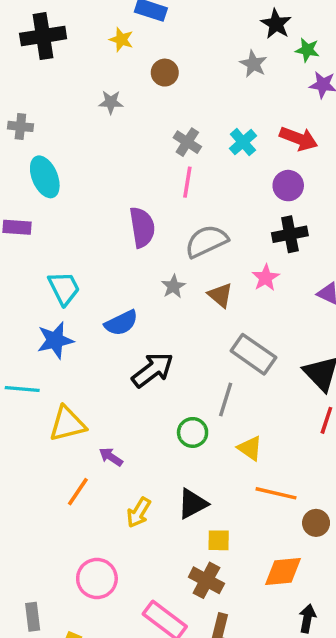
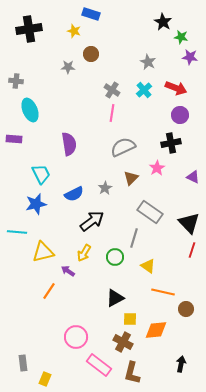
gray star: (253, 64) -> (148, 62), moved
brown circle: (165, 73) -> (91, 54), moved
purple circle: (288, 186) -> (180, 115), moved
purple semicircle: (142, 227) -> (69, 144), moved
gray star: (173, 286) -> (105, 188), moved
brown triangle: (220, 295) -> (131, 178), turned 35
yellow arrow: (139, 512) -> (84, 253), moved
orange diamond: (283, 572) -> (156, 330), moved
pink circle: (97, 579) -> (76, 337), moved

